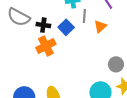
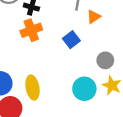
blue square: (66, 27) -> (71, 40), moved

